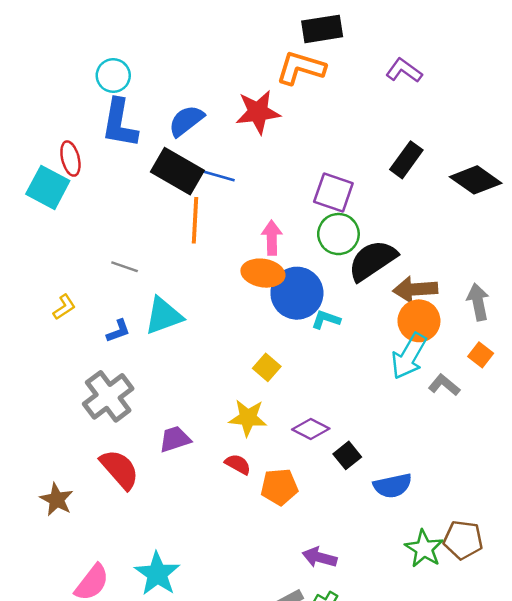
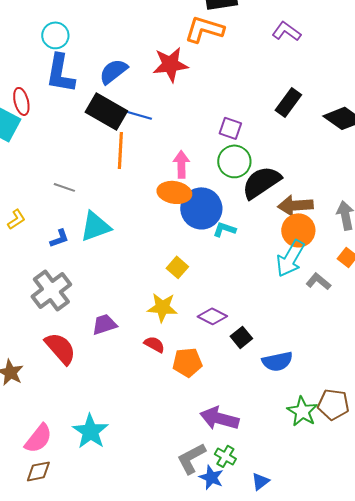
purple square: (333, 193) -> (230, 128), size x0.7
purple arrow: (320, 557) -> (219, 418), size x1.4

